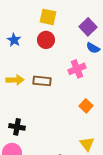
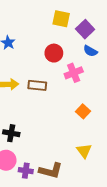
yellow square: (48, 17) -> (61, 19), moved
red circle: (46, 40) -> (54, 53), moved

